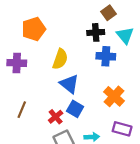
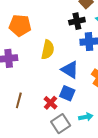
orange pentagon: (34, 29) -> (20, 25), turned 30
blue triangle: (69, 84) -> (70, 70), moved

